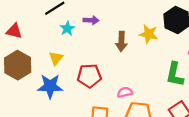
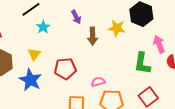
purple arrow: (91, 20) -> (76, 17), moved, turned 64
blue star: (50, 86) -> (30, 80), turned 30

